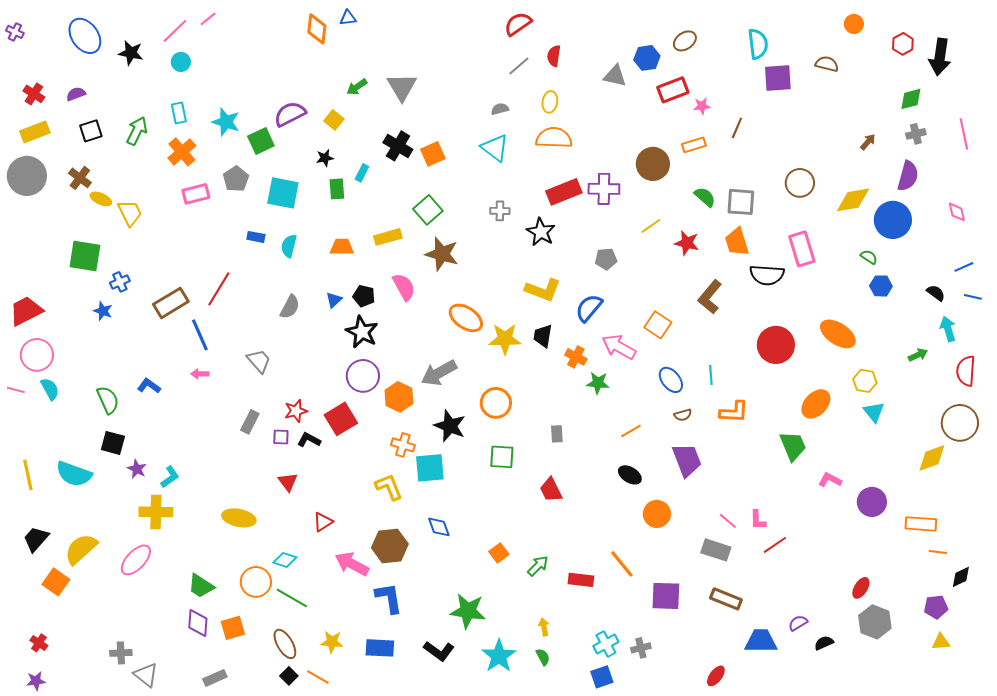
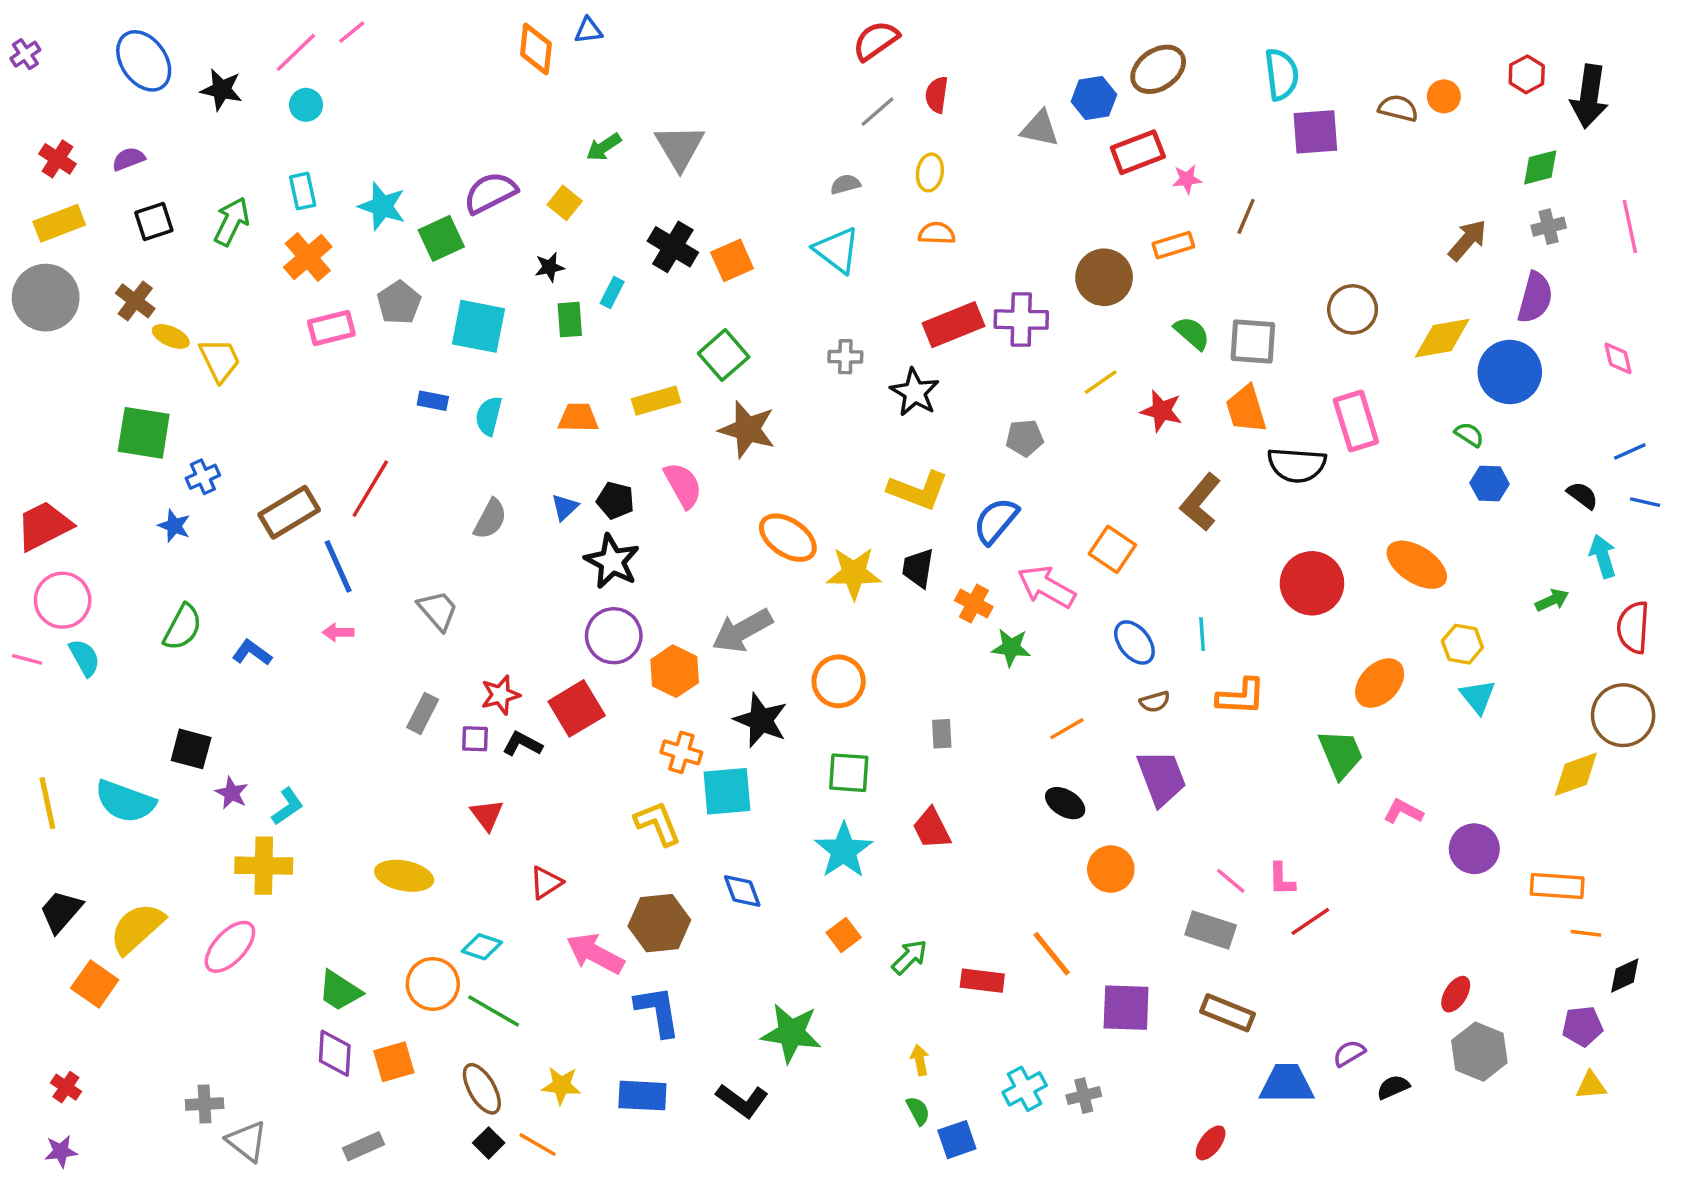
orange circle: (854, 24) -> (1444, 96), moved
purple cross: (15, 32) -> (25, 54), turned 30
brown ellipse: (685, 41) -> (1158, 69), size x1.4
orange semicircle: (554, 138) -> (937, 233), size x0.6
brown arrow: (868, 142) -> (1468, 240), size x1.5
green semicircle: (108, 400) -> (183, 627), moved, turned 52
cyan star: (499, 656) -> (844, 850), moved
blue square: (602, 677) -> (957, 1140), moved

